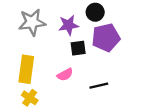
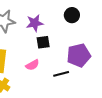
black circle: (95, 12) -> (72, 15), moved
purple pentagon: (106, 38) -> (79, 55), moved

